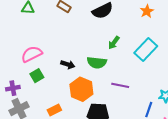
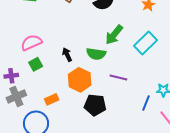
green arrow: (114, 43) -> (114, 35), size x1.5
black arrow: (68, 64) -> (67, 54), turned -136

